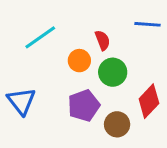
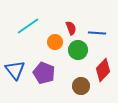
blue line: (147, 24) -> (97, 33), moved
purple pentagon: (84, 105) -> (44, 73), moved, turned -30

